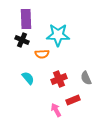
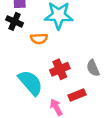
cyan semicircle: (28, 78) -> (30, 83), moved, size x1.6

